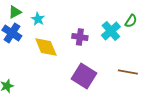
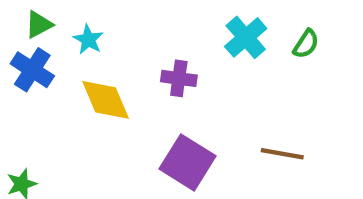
green semicircle: (131, 21) -> (306, 44), moved
cyan cross: (111, 31) -> (246, 37), moved

